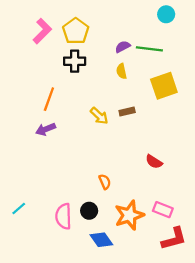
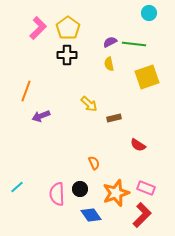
orange line: (49, 99) -> (26, 91), moved
brown rectangle: (127, 111) -> (114, 118), moved
red L-shape: (174, 239) -> (142, 215), moved, turned -30

